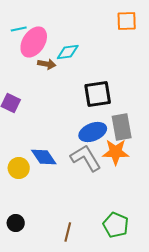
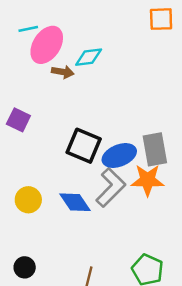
black square: (98, 94) -> (84, 146), moved, turned 32
blue diamond: (44, 157) -> (75, 202), moved
gray L-shape: (86, 158) -> (111, 187), turned 76

